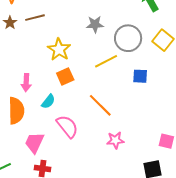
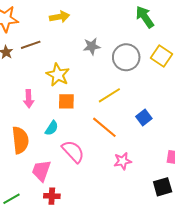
yellow line: (106, 61) -> (109, 95), moved
orange square: (65, 76) -> (66, 101), turned 30
blue square: (140, 76) -> (144, 117), moved, turned -35
pink arrow: (26, 83) -> (29, 99), moved

